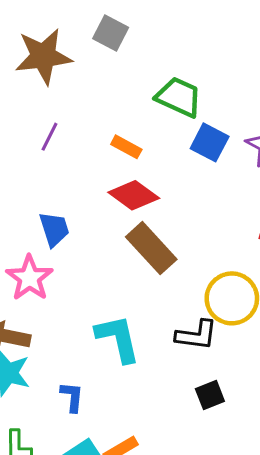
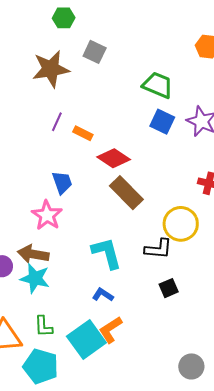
green trapezoid: (179, 97) -> (158, 85), moved
orange rectangle: (126, 147) -> (83, 133), moved
blue L-shape: (72, 397) -> (103, 295), moved, turned -60

